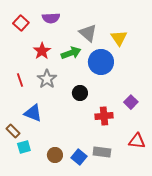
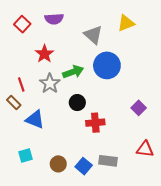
yellow triangle: (119, 38) -> (126, 23), moved, turned 42
green arrow: (71, 53) -> (73, 72), moved
black circle: (80, 93) -> (77, 103), moved
red cross: (104, 116) -> (95, 123), moved
brown rectangle: (13, 131) -> (14, 103), moved

